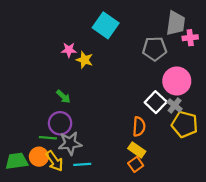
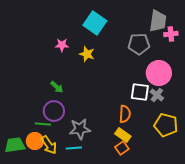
yellow star: (85, 60) -> (87, 54), moved
white square: (156, 102) -> (140, 92), turned -36
yellow pentagon: (185, 124) -> (166, 125), moved
gray star: (70, 143) -> (80, 129), moved

